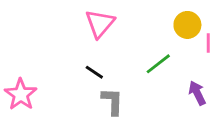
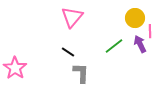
purple arrow: (197, 93) -> (140, 44), moved

